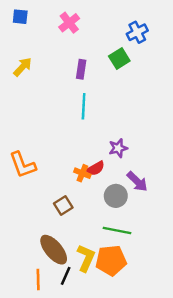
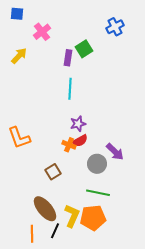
pink cross: (69, 23) -> (42, 32), moved
green square: (119, 59) -> (84, 49), moved
purple star: (118, 148) -> (78, 124), moved

